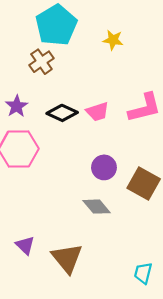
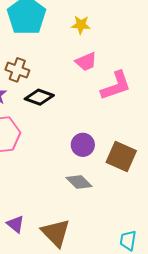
brown cross: (41, 62) -> (17, 70), moved, turned -30
pink trapezoid: (97, 112) -> (86, 62), moved

